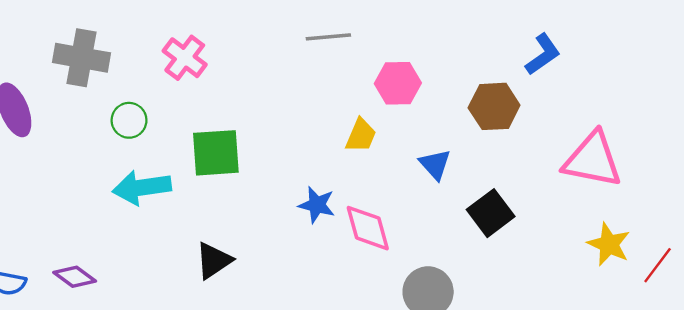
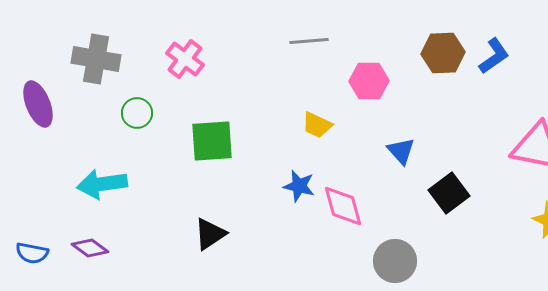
brown hexagon: (494, 106) -> (443, 53), moved
yellow trapezoid: (361, 135) -> (317, 125), moved, turned 92
cyan arrow: (142, 188) -> (102, 184), moved

